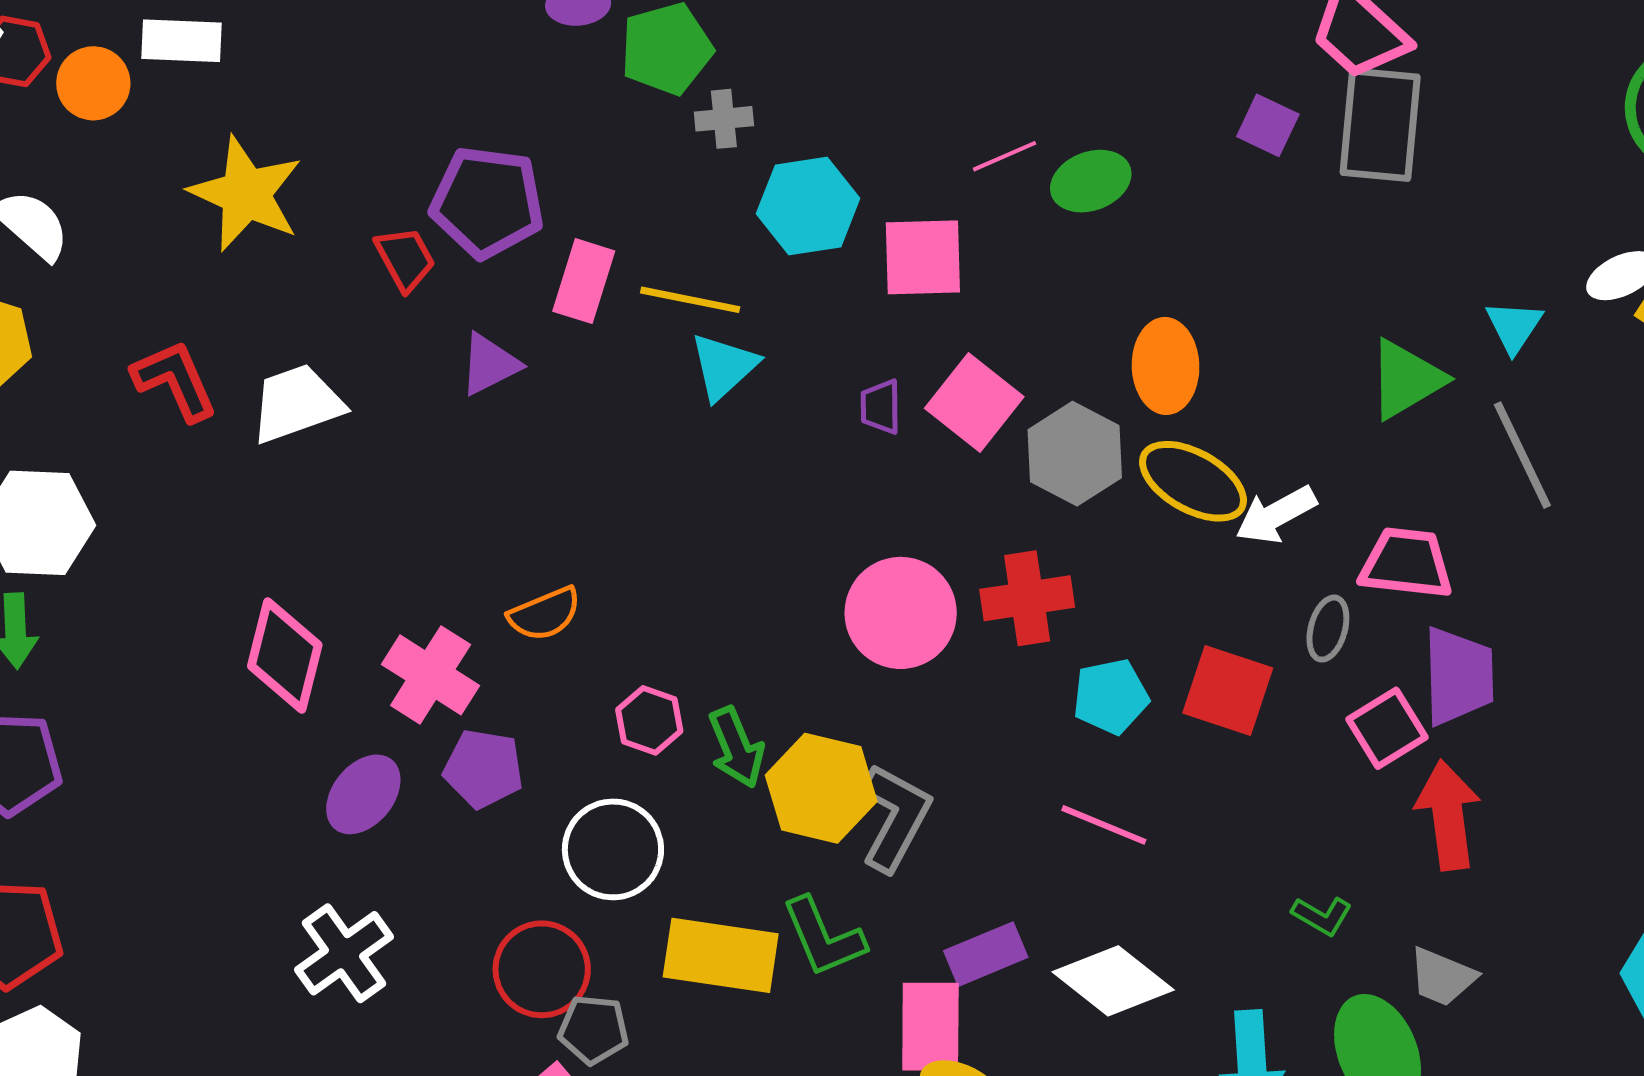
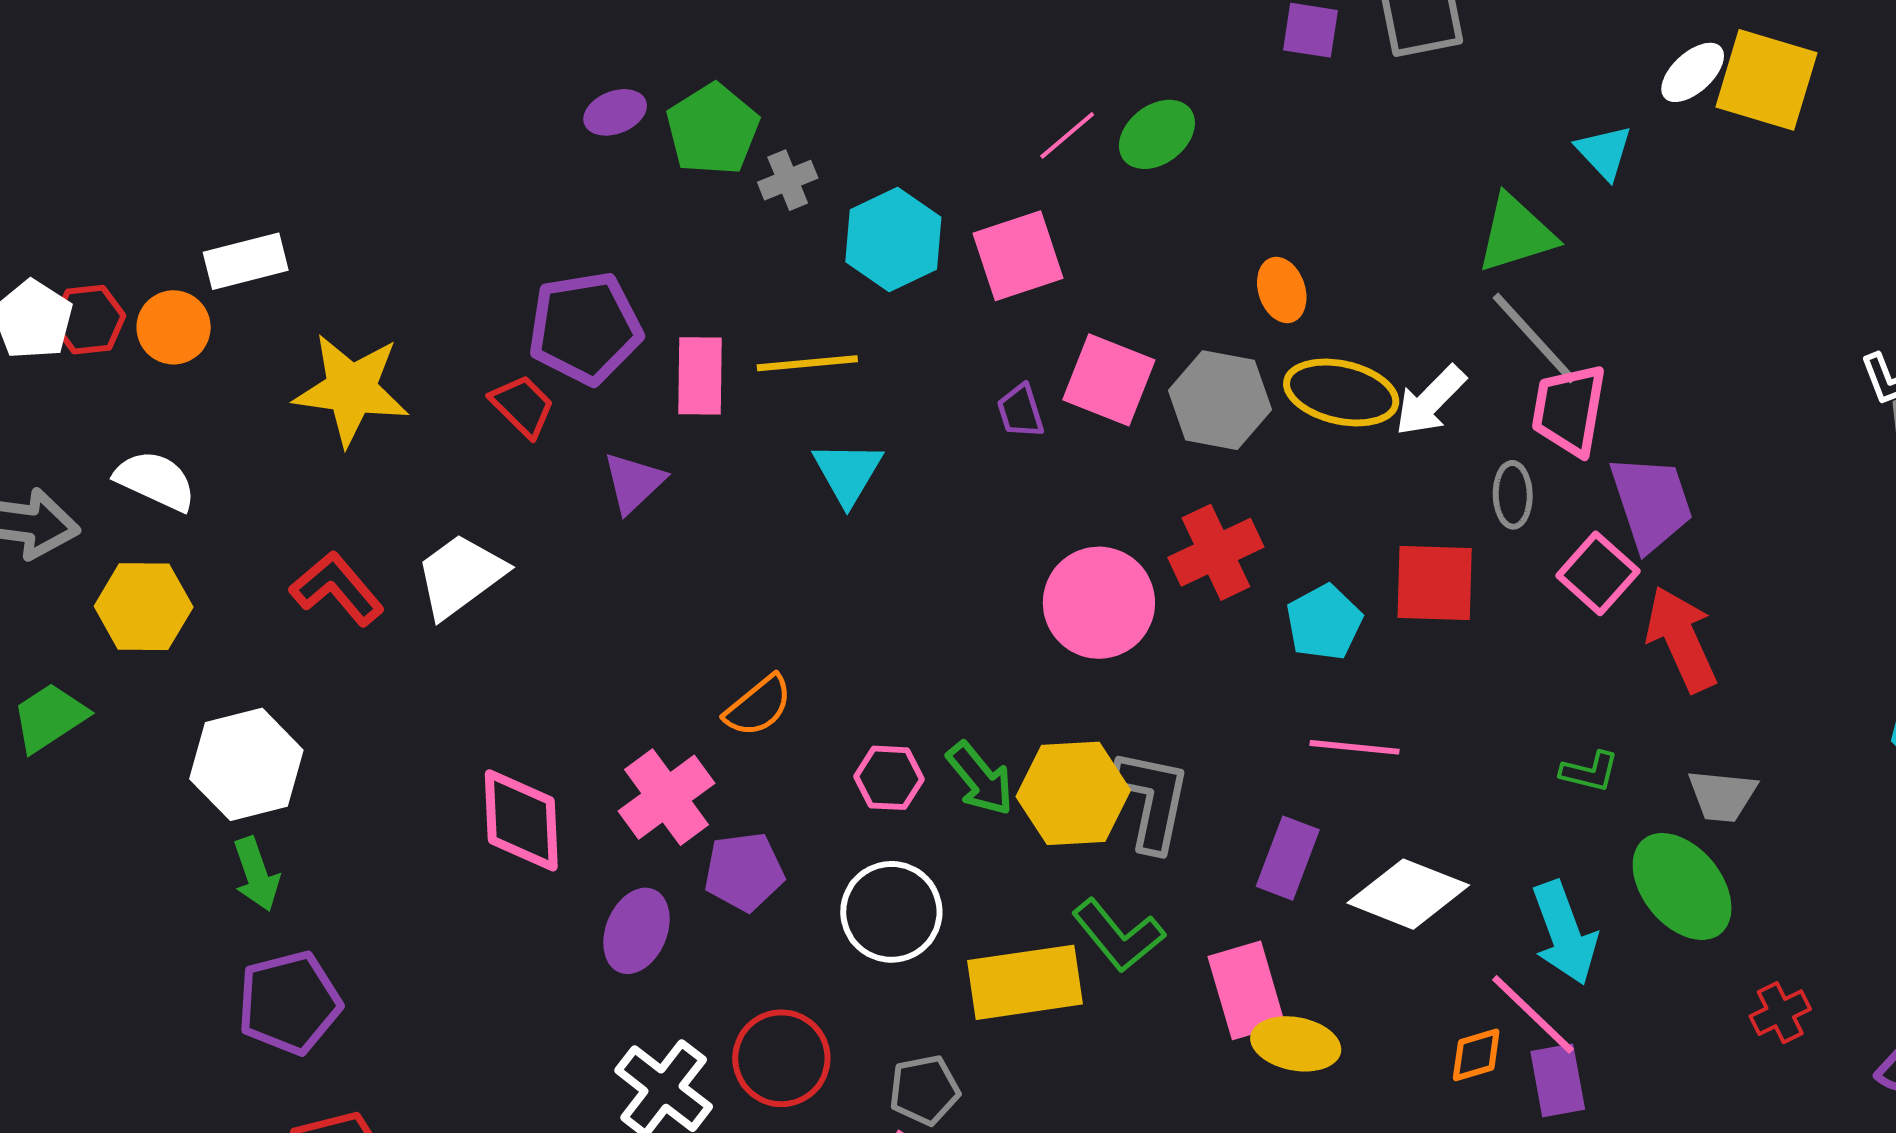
cyan triangle: (724, 366) -> (848, 473), moved
orange ellipse: (1166, 366) -> (1282, 290), size x0.7
green triangle: (1406, 379) -> (1516, 234), turned 30
gray line: (1522, 455) -> (1534, 338), moved
pink trapezoid: (1406, 563) -> (1569, 410), turned -70
pink cross: (431, 675) -> (666, 797), turned 38
purple rectangle: (986, 954) -> (1288, 858), moved, turned -30
red circle: (542, 969) -> (781, 1058), moved

